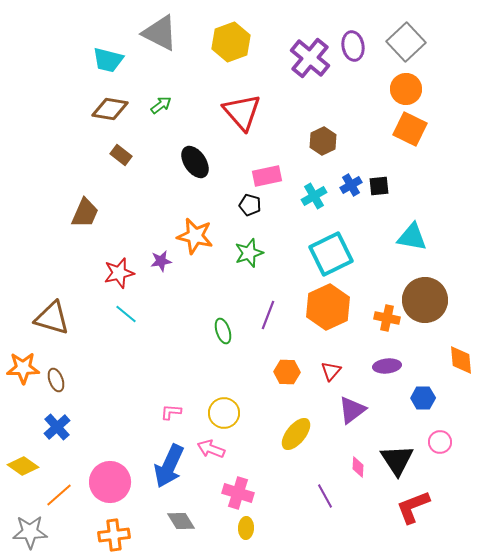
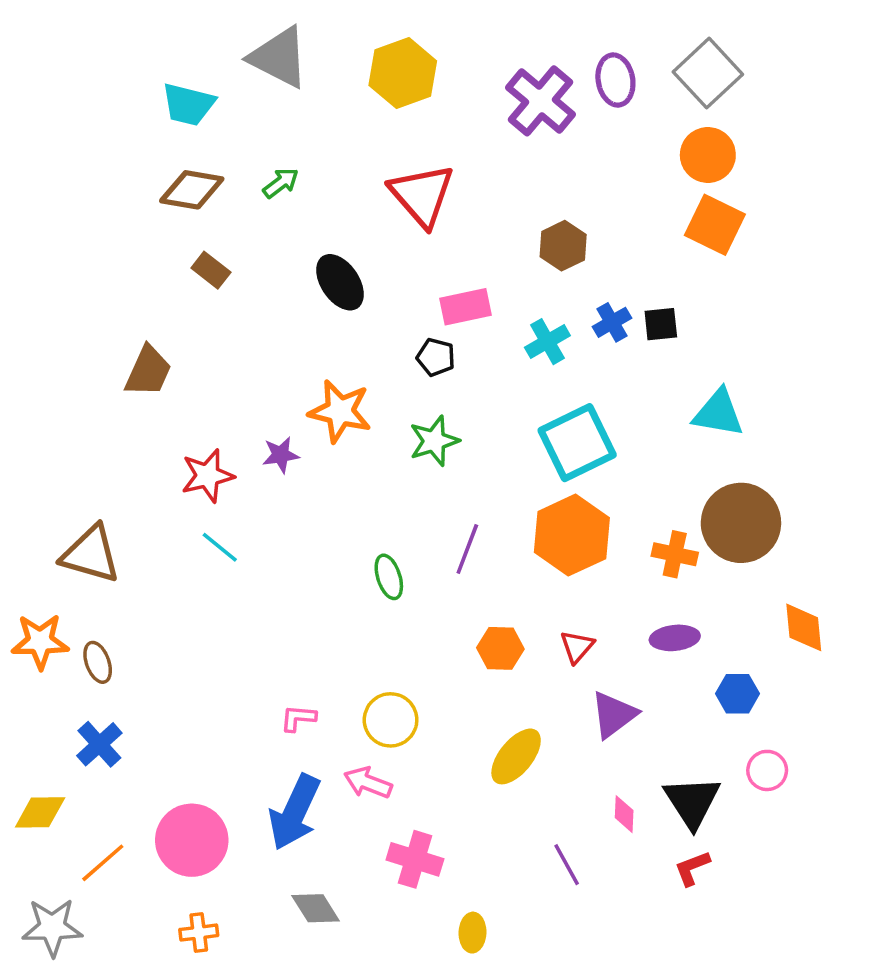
yellow diamond: (23, 466) -> (40, 812), turned -36
red L-shape: (413, 507) -> (692, 868), moved, size x0.6
yellow ellipse: (246, 528) -> (472, 933), moved
orange cross: (114, 535) -> (199, 933), size x0.7

